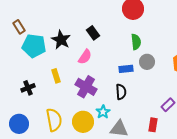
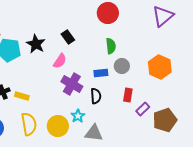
yellow rectangle: (56, 76) -> (22, 96), moved, turned -56
purple cross: (86, 87) -> (72, 84), moved
red rectangle: (153, 125) -> (128, 95), moved

